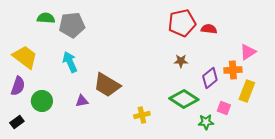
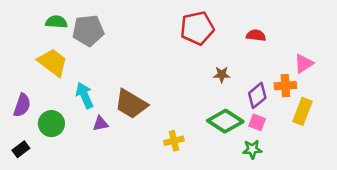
red pentagon: (182, 23) -> (197, 28), moved
yellow trapezoid: (25, 57) -> (53, 62), moved
cyan arrow: (70, 62) -> (85, 95), moved
pink square: (224, 108) -> (257, 122), moved

